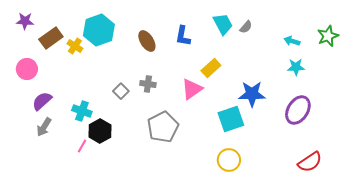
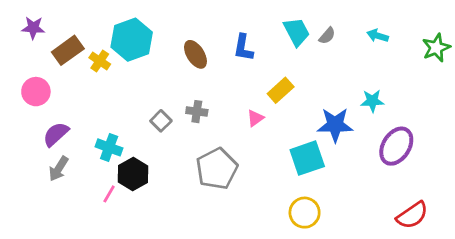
cyan arrow: (292, 41) -> (378, 36), moved
cyan star: (296, 67) -> (372, 101), moved
pink triangle: (192, 89) -> (255, 118), size x0.6

